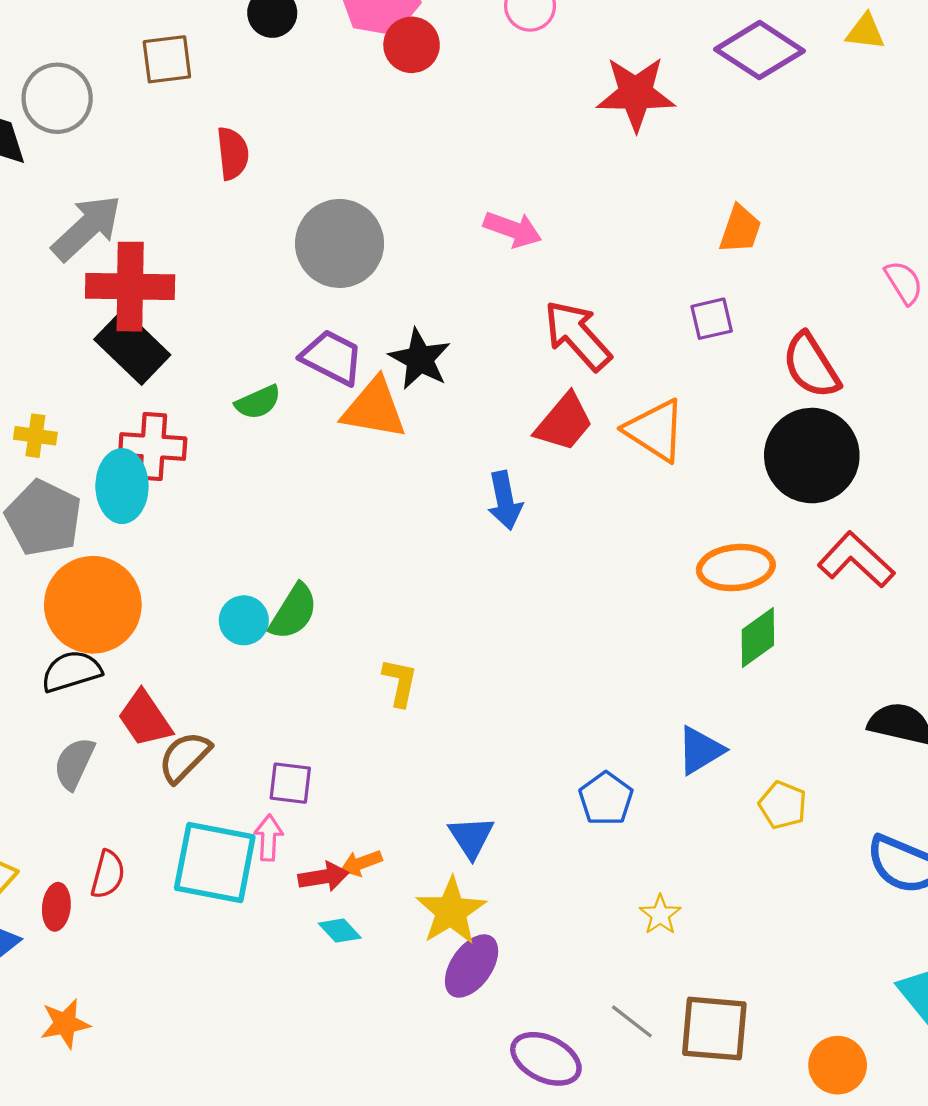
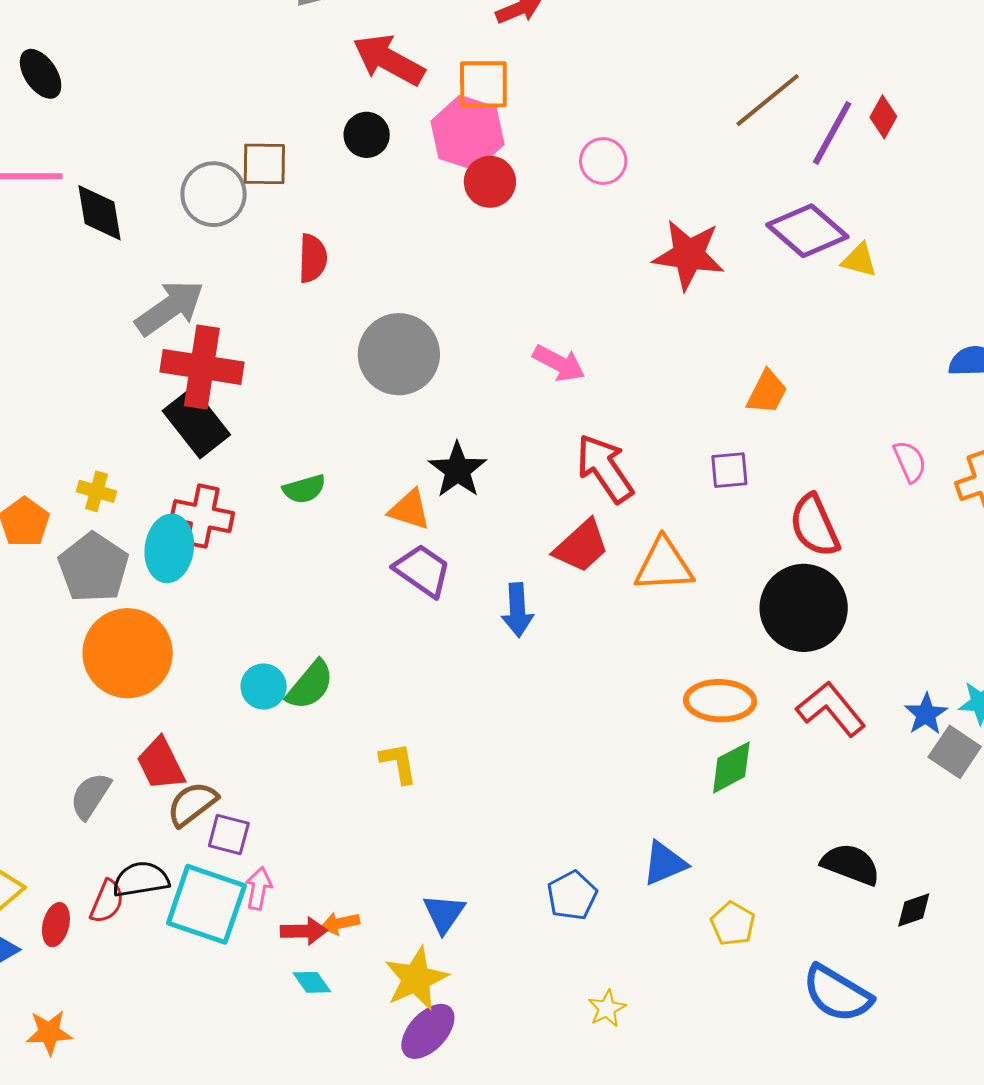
yellow triangle: (865, 32) -> (859, 260), moved
gray circle: (57, 98) -> (214, 194), moved
purple trapezoid: (332, 357) -> (422, 571), moved
orange triangle: (374, 409) -> (410, 510), size x0.7
orange triangle: (655, 430) -> (664, 565), turned -44
black semicircle: (71, 671) -> (141, 879), moved
yellow L-shape: (400, 682) -> (398, 763), turned -30
purple square: (290, 783) -> (229, 834), moved

